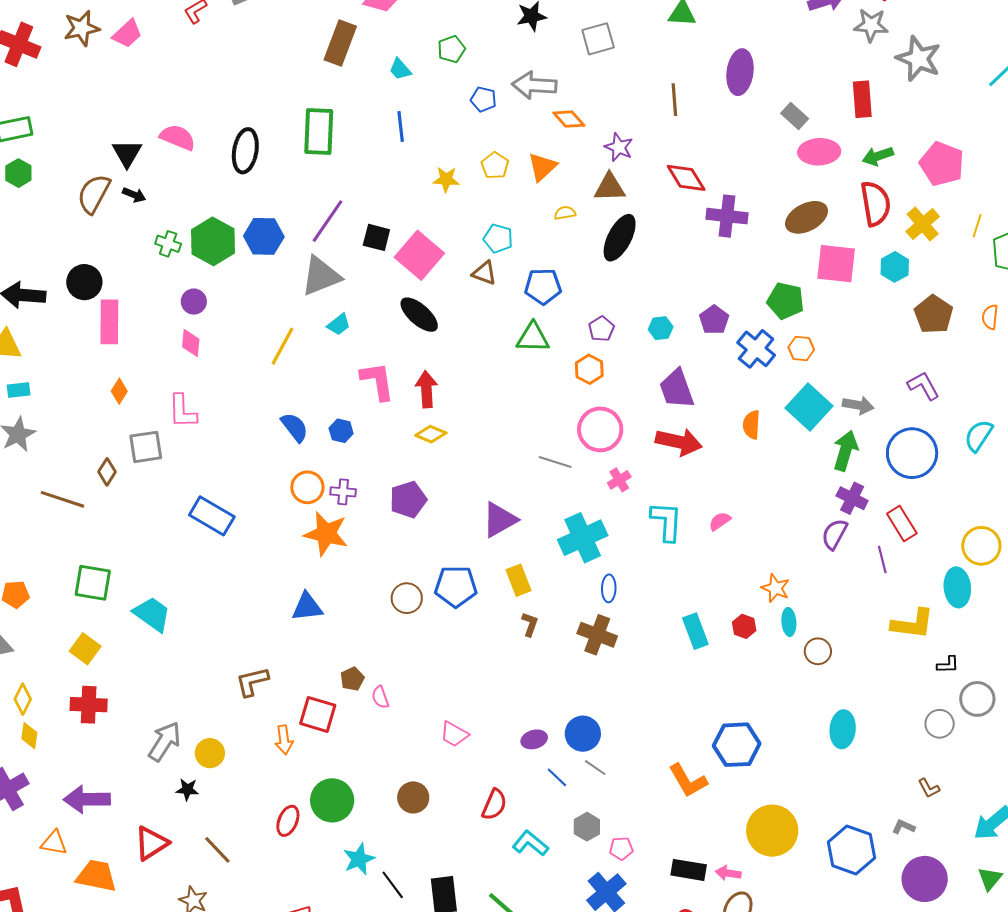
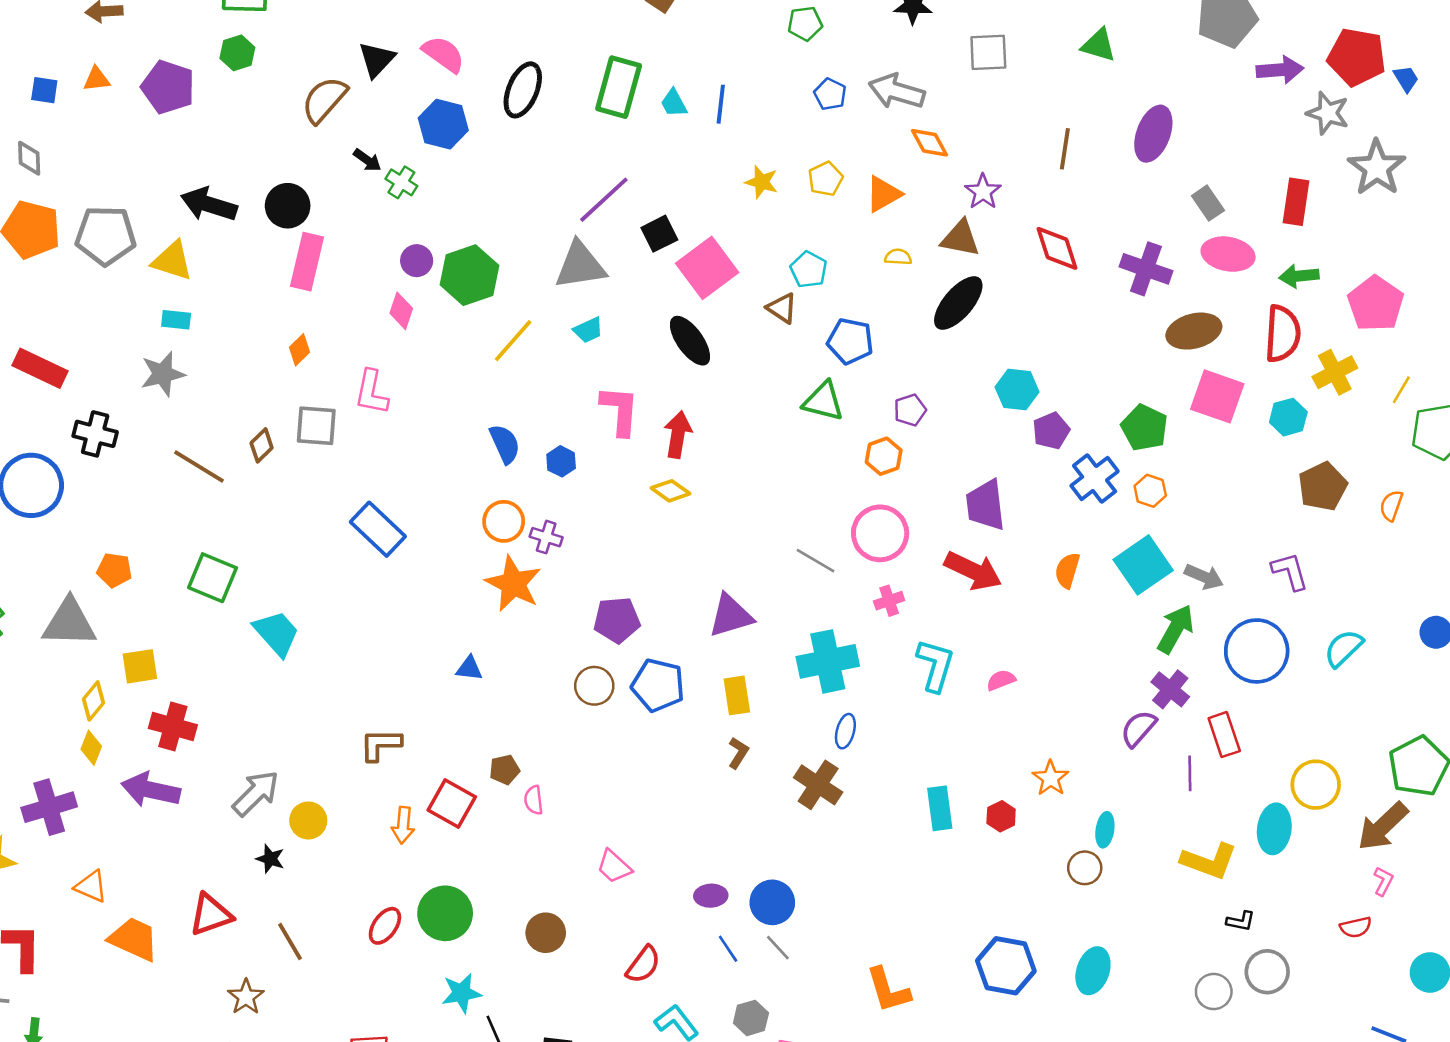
cyan trapezoid: (400, 69) -> (674, 103), moved
black arrow: (134, 195) -> (367, 160), moved
purple cross: (727, 216) -> (1146, 269), moved
blue hexagon: (264, 236) -> (443, 124), moved
black square: (376, 237) -> (659, 234), turned 36
green hexagon: (213, 241) -> (469, 275), moved
cyan hexagon: (661, 328) -> (1017, 390), moved, size x1.4
purple pentagon: (408, 500) -> (617, 620), moved
blue triangle: (307, 607) -> (469, 668), size x0.7
cyan ellipse: (789, 622) -> (1105, 830), moved
yellow square: (85, 649) -> (140, 666), moved, turned 32
blue hexagon: (737, 745) -> (1006, 966), moved
purple arrow: (87, 799) -> (151, 790), moved

